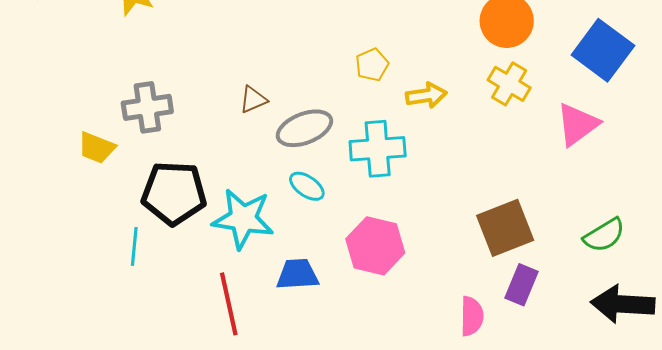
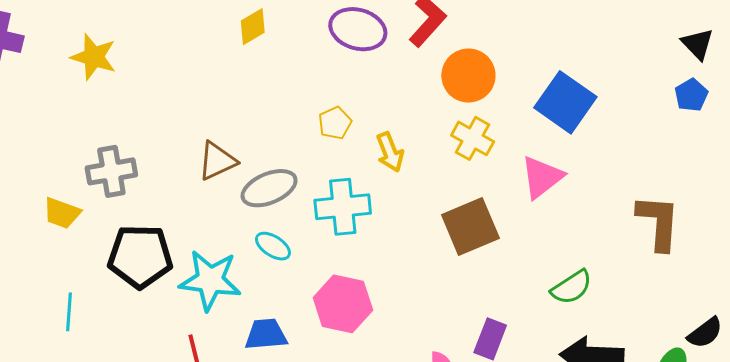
yellow arrow: (426, 95) -> (390, 152), turned 78
brown triangle: (253, 100) -> (217, 161), size x1.4
brown square: (505, 228) -> (470, 227), moved
cyan line: (134, 246) -> (69, 312), moved

